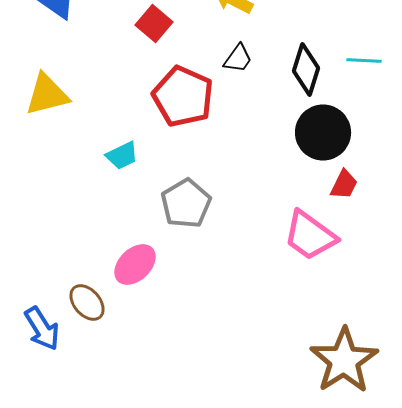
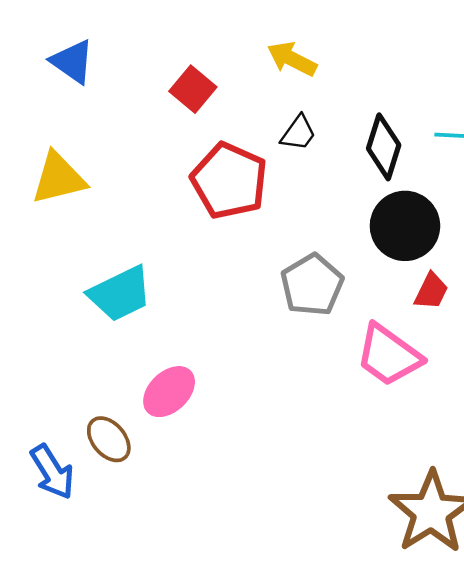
cyan trapezoid: (122, 156) -> (120, 294), moved, size x1.6
gray pentagon: (186, 204) -> (312, 285), moved

